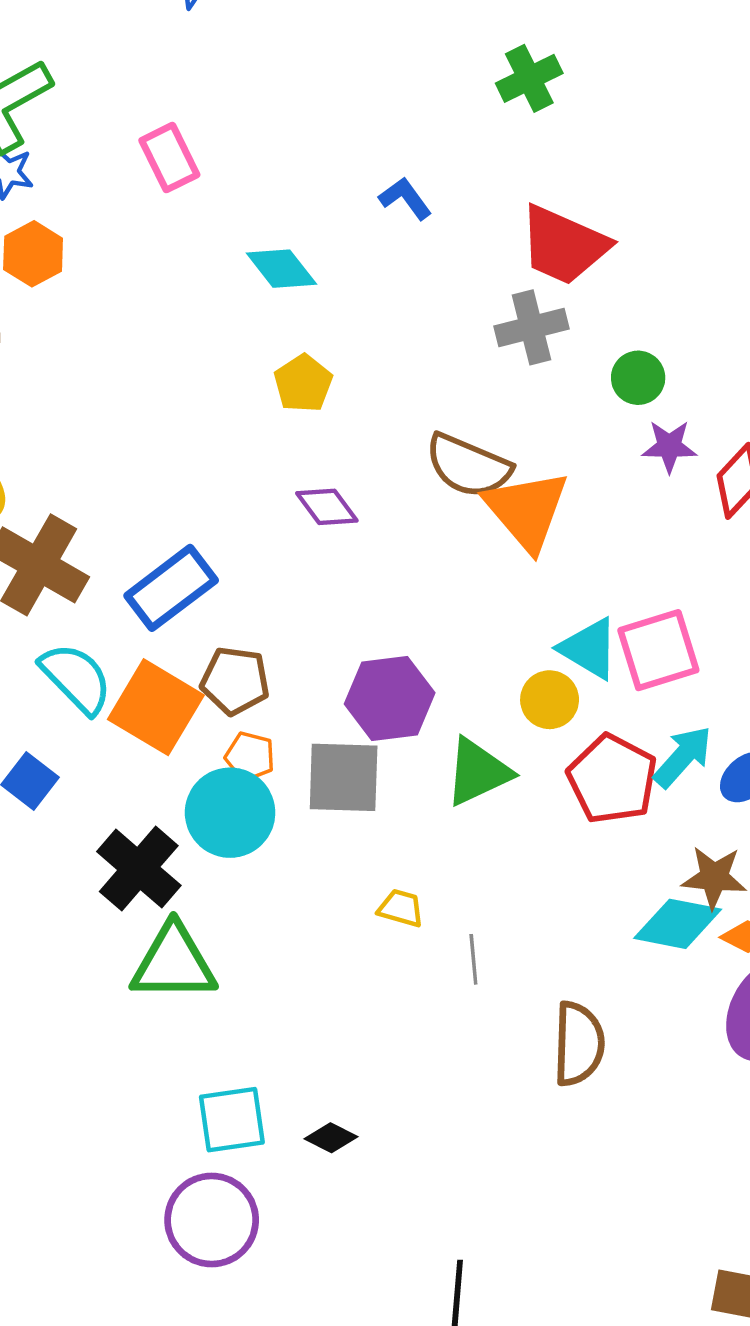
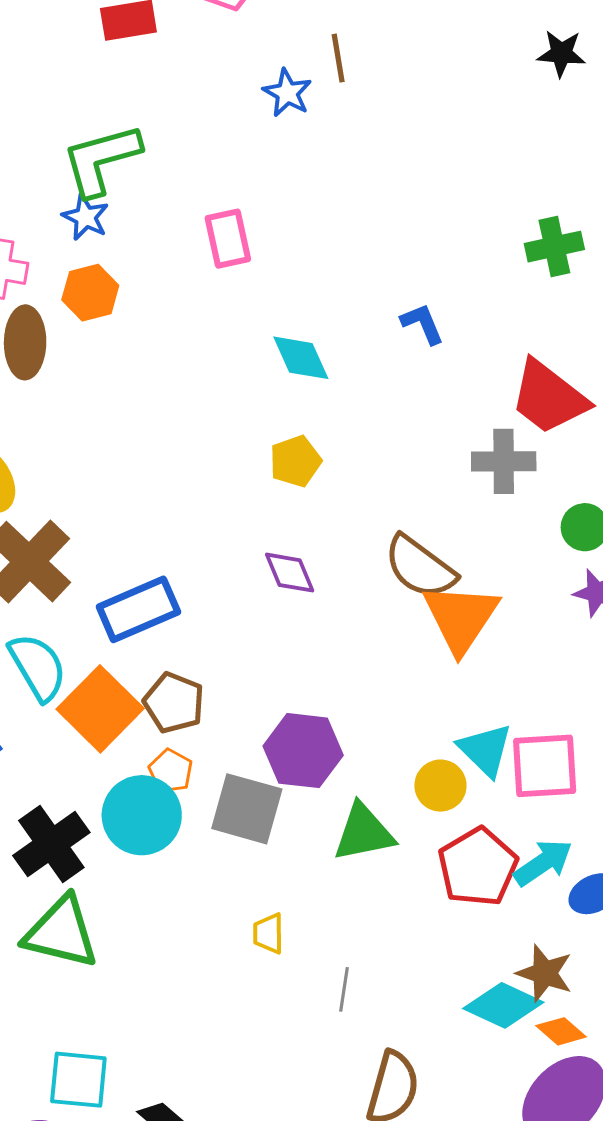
yellow trapezoid: (401, 908) -> (268, 933), turned -120
gray line: (473, 959) -> (344, 989), moved

